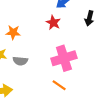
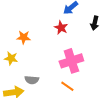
gray semicircle: (20, 61) -> (32, 80), moved

